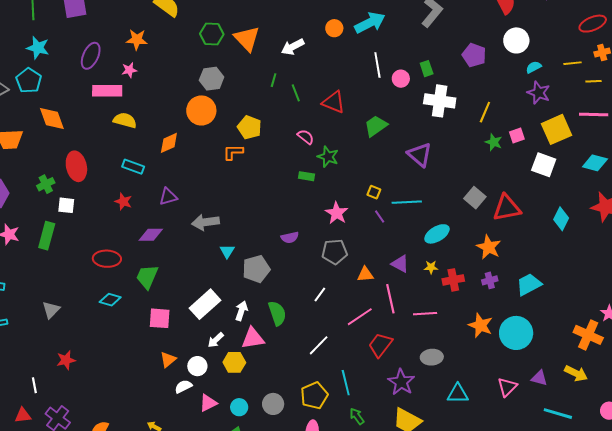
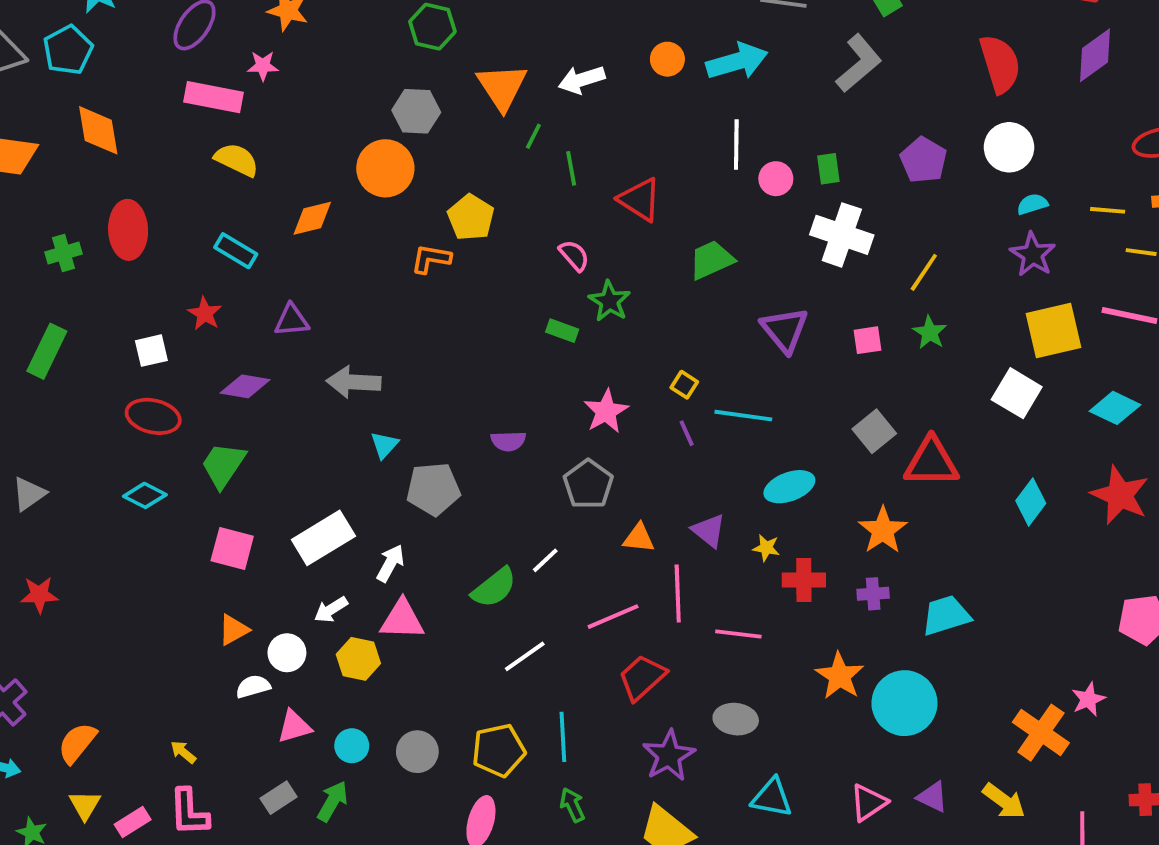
orange triangle: (247, 39) -> (502, 87), moved
pink square: (517, 136) -> (868, 340), moved
white square: (66, 205) -> (151, 351), moved, turned -30
gray pentagon: (335, 252) -> (588, 484), turned 30
green semicircle: (277, 313) -> (494, 588), moved, turned 60

